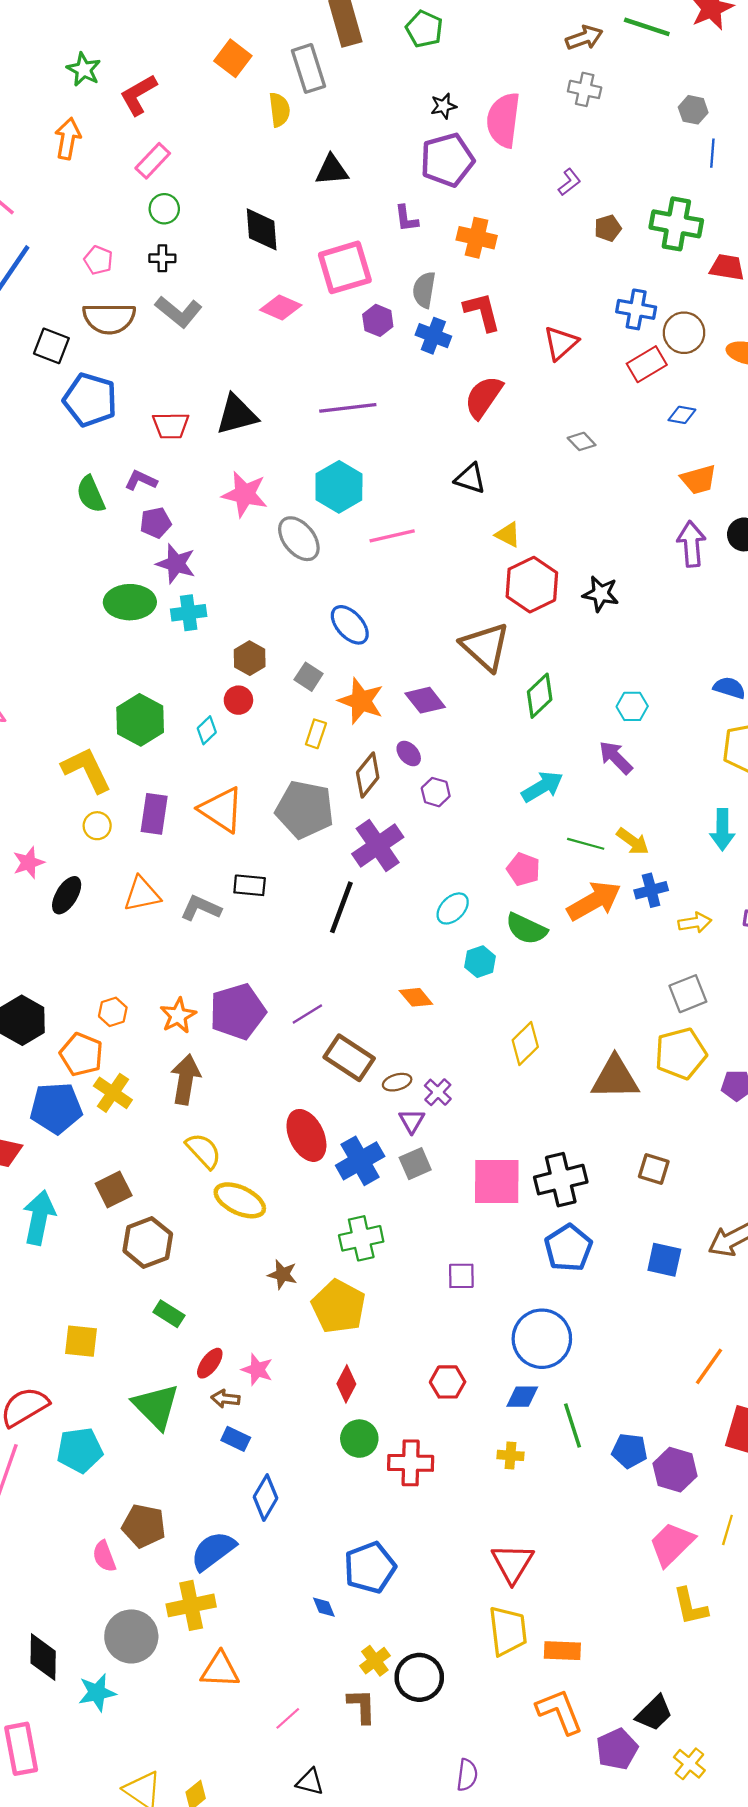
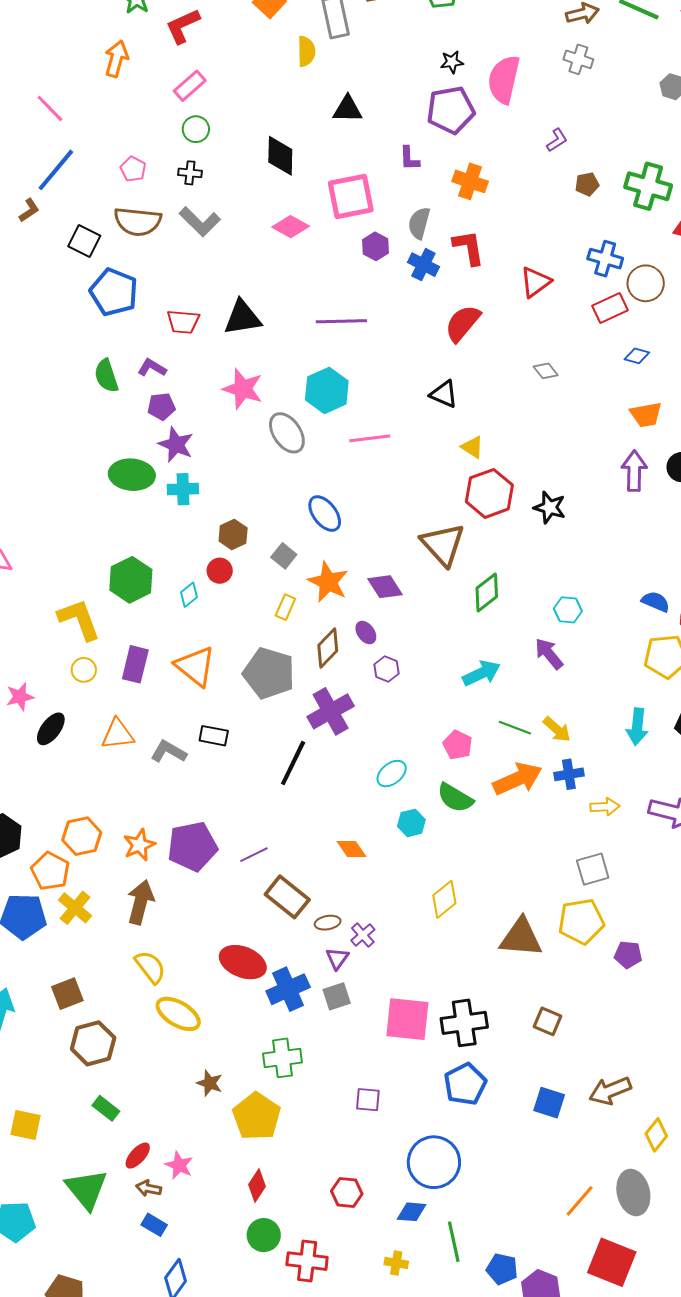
orange hexagon: (113, 1012) -> (82, 836), size x1.5
red ellipse: (306, 1135) -> (243, 962), turned -48

